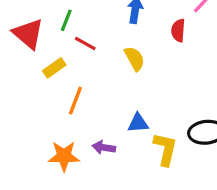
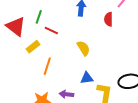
yellow semicircle: (135, 59) -> (83, 48), moved

